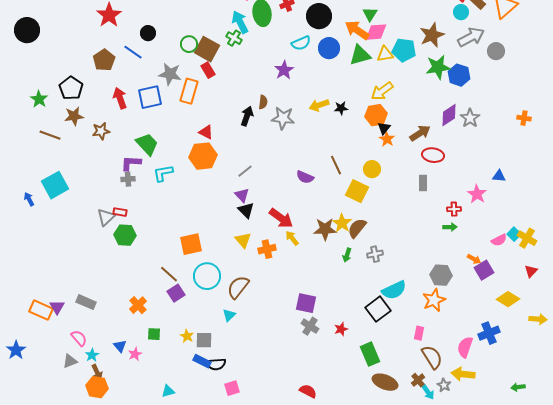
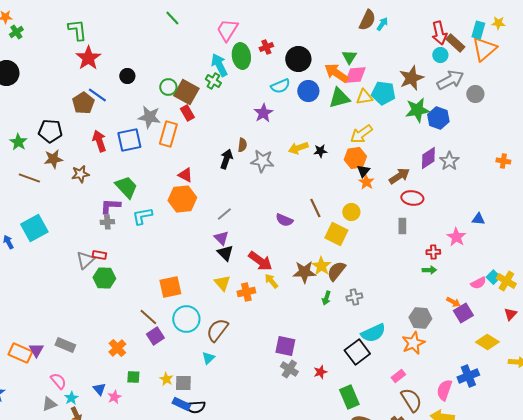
blue line: (133, 52) -> (97, 95), moved
black pentagon: (71, 88) -> (50, 131), turned -30
pink rectangle: (419, 333) -> (398, 376), turned 40

